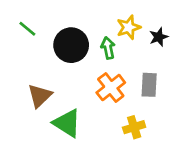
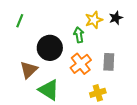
green line: (27, 29) -> (20, 21), turned 72
black star: (159, 37) -> (116, 18), moved
black circle: (71, 45) -> (50, 48), moved

